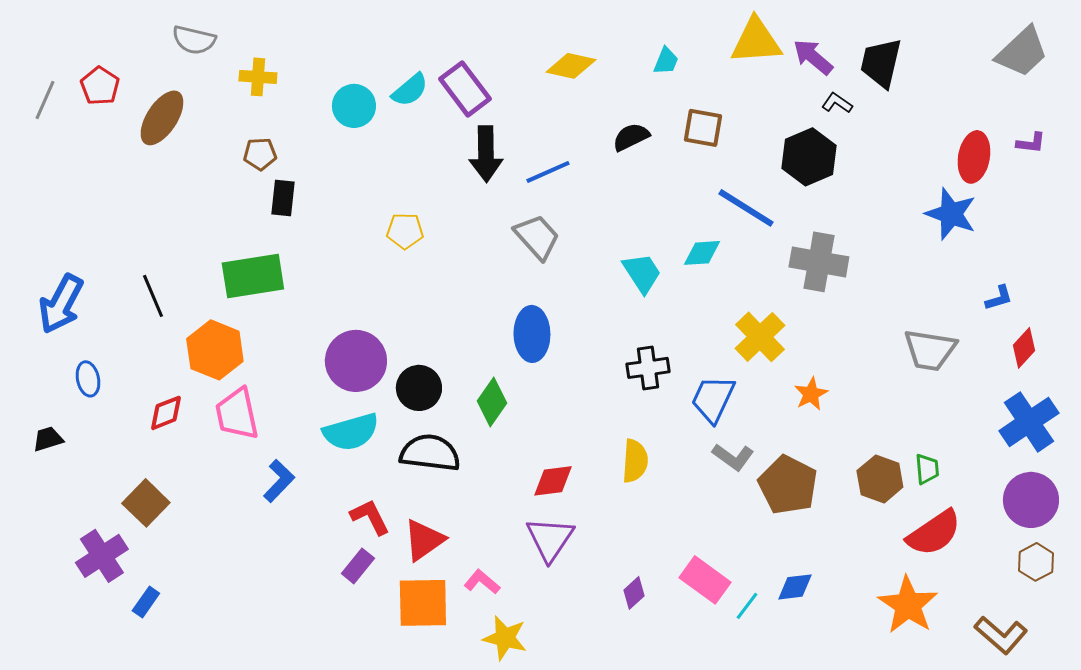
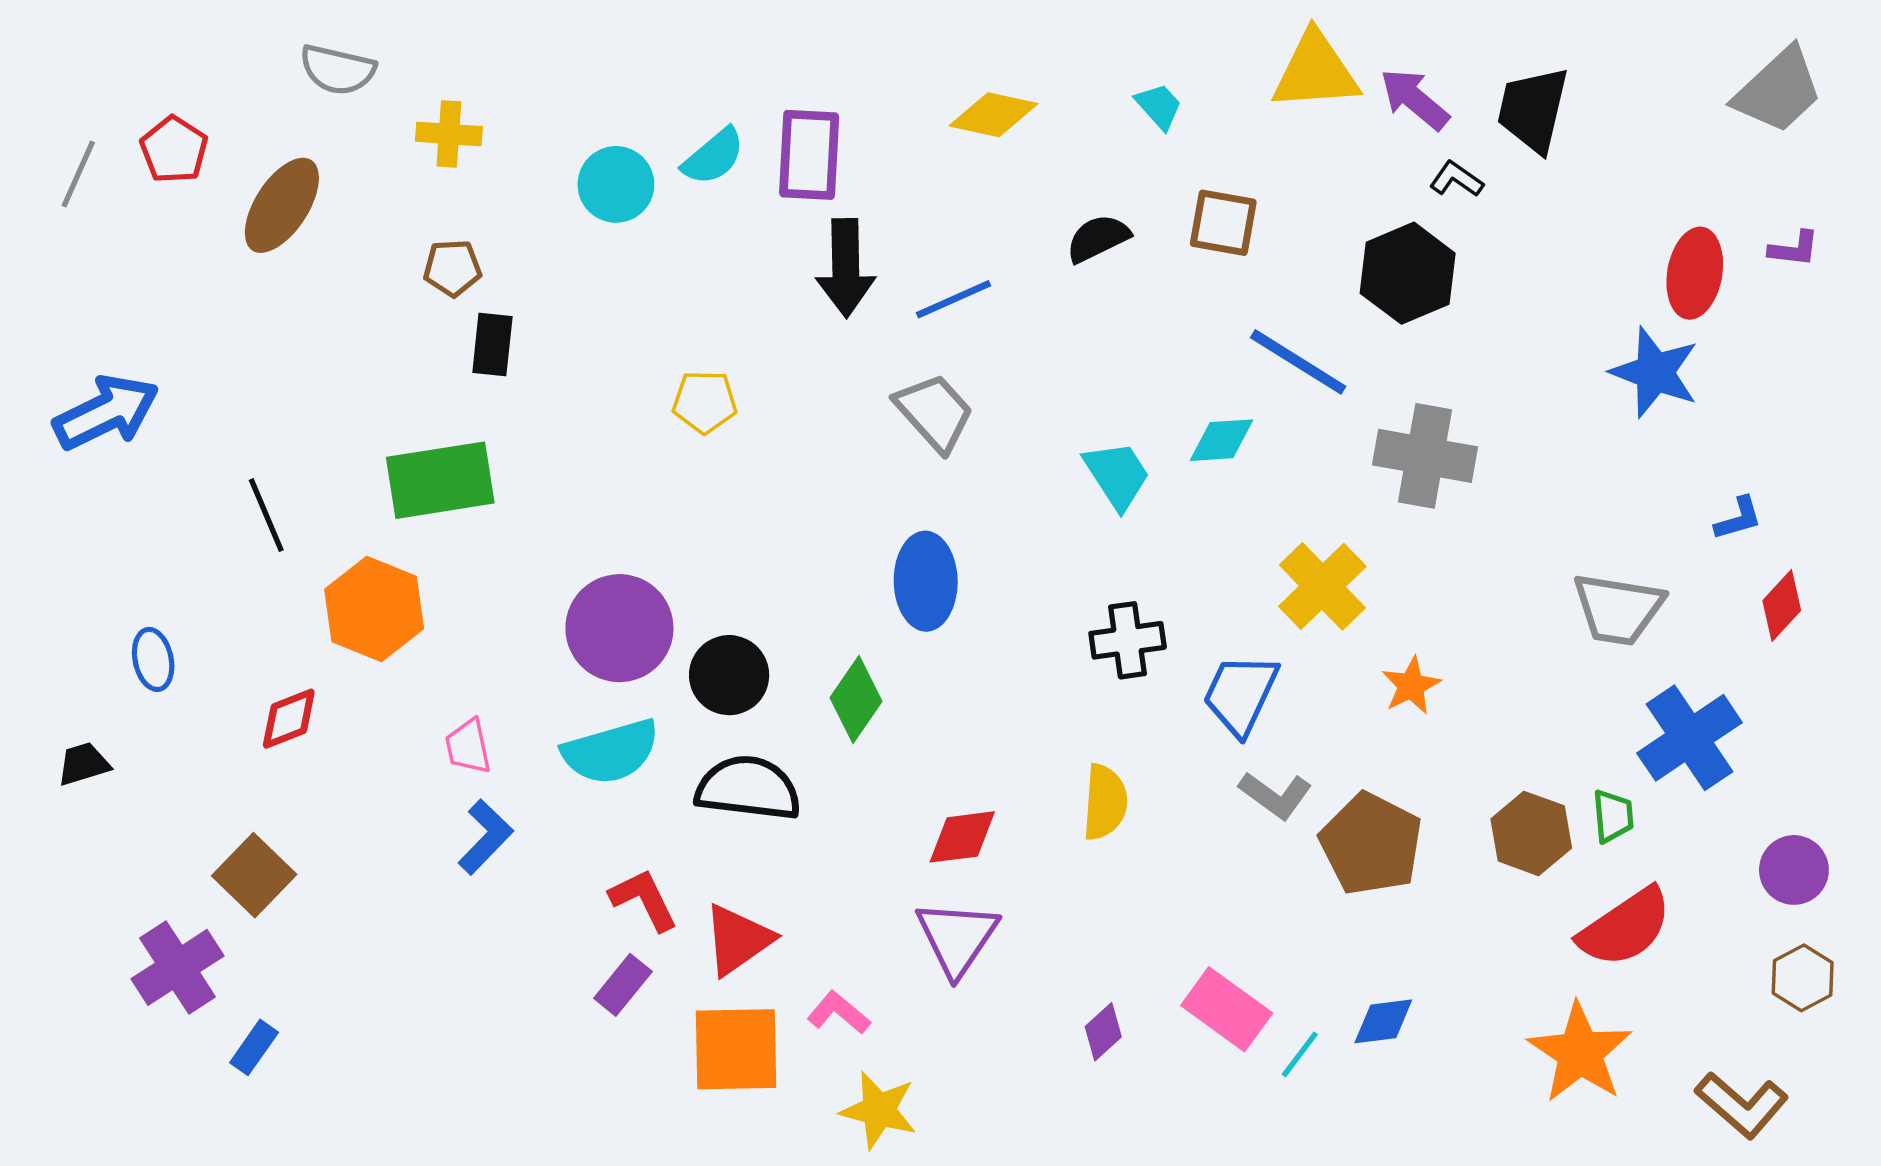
cyan trapezoid: (666, 61) -> (1159, 106), turned -64
purple rectangle: (465, 89) -> (809, 155), turned 40
blue arrow: (61, 304) -> (106, 412), moved, turned -144
pink trapezoid: (237, 414) -> (468, 746), moved, size x0.6
blue cross: (1029, 422) -> (1690, 738), moved
purple circle: (1031, 500) -> (1794, 870), size x0.7

